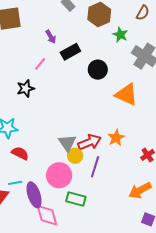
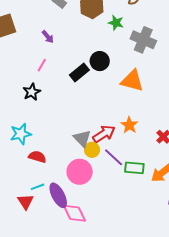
black rectangle: (70, 52) -> (79, 72), moved
purple line: (95, 167) -> (114, 157), turned -55
green rectangle: (76, 199) -> (134, 168), moved

